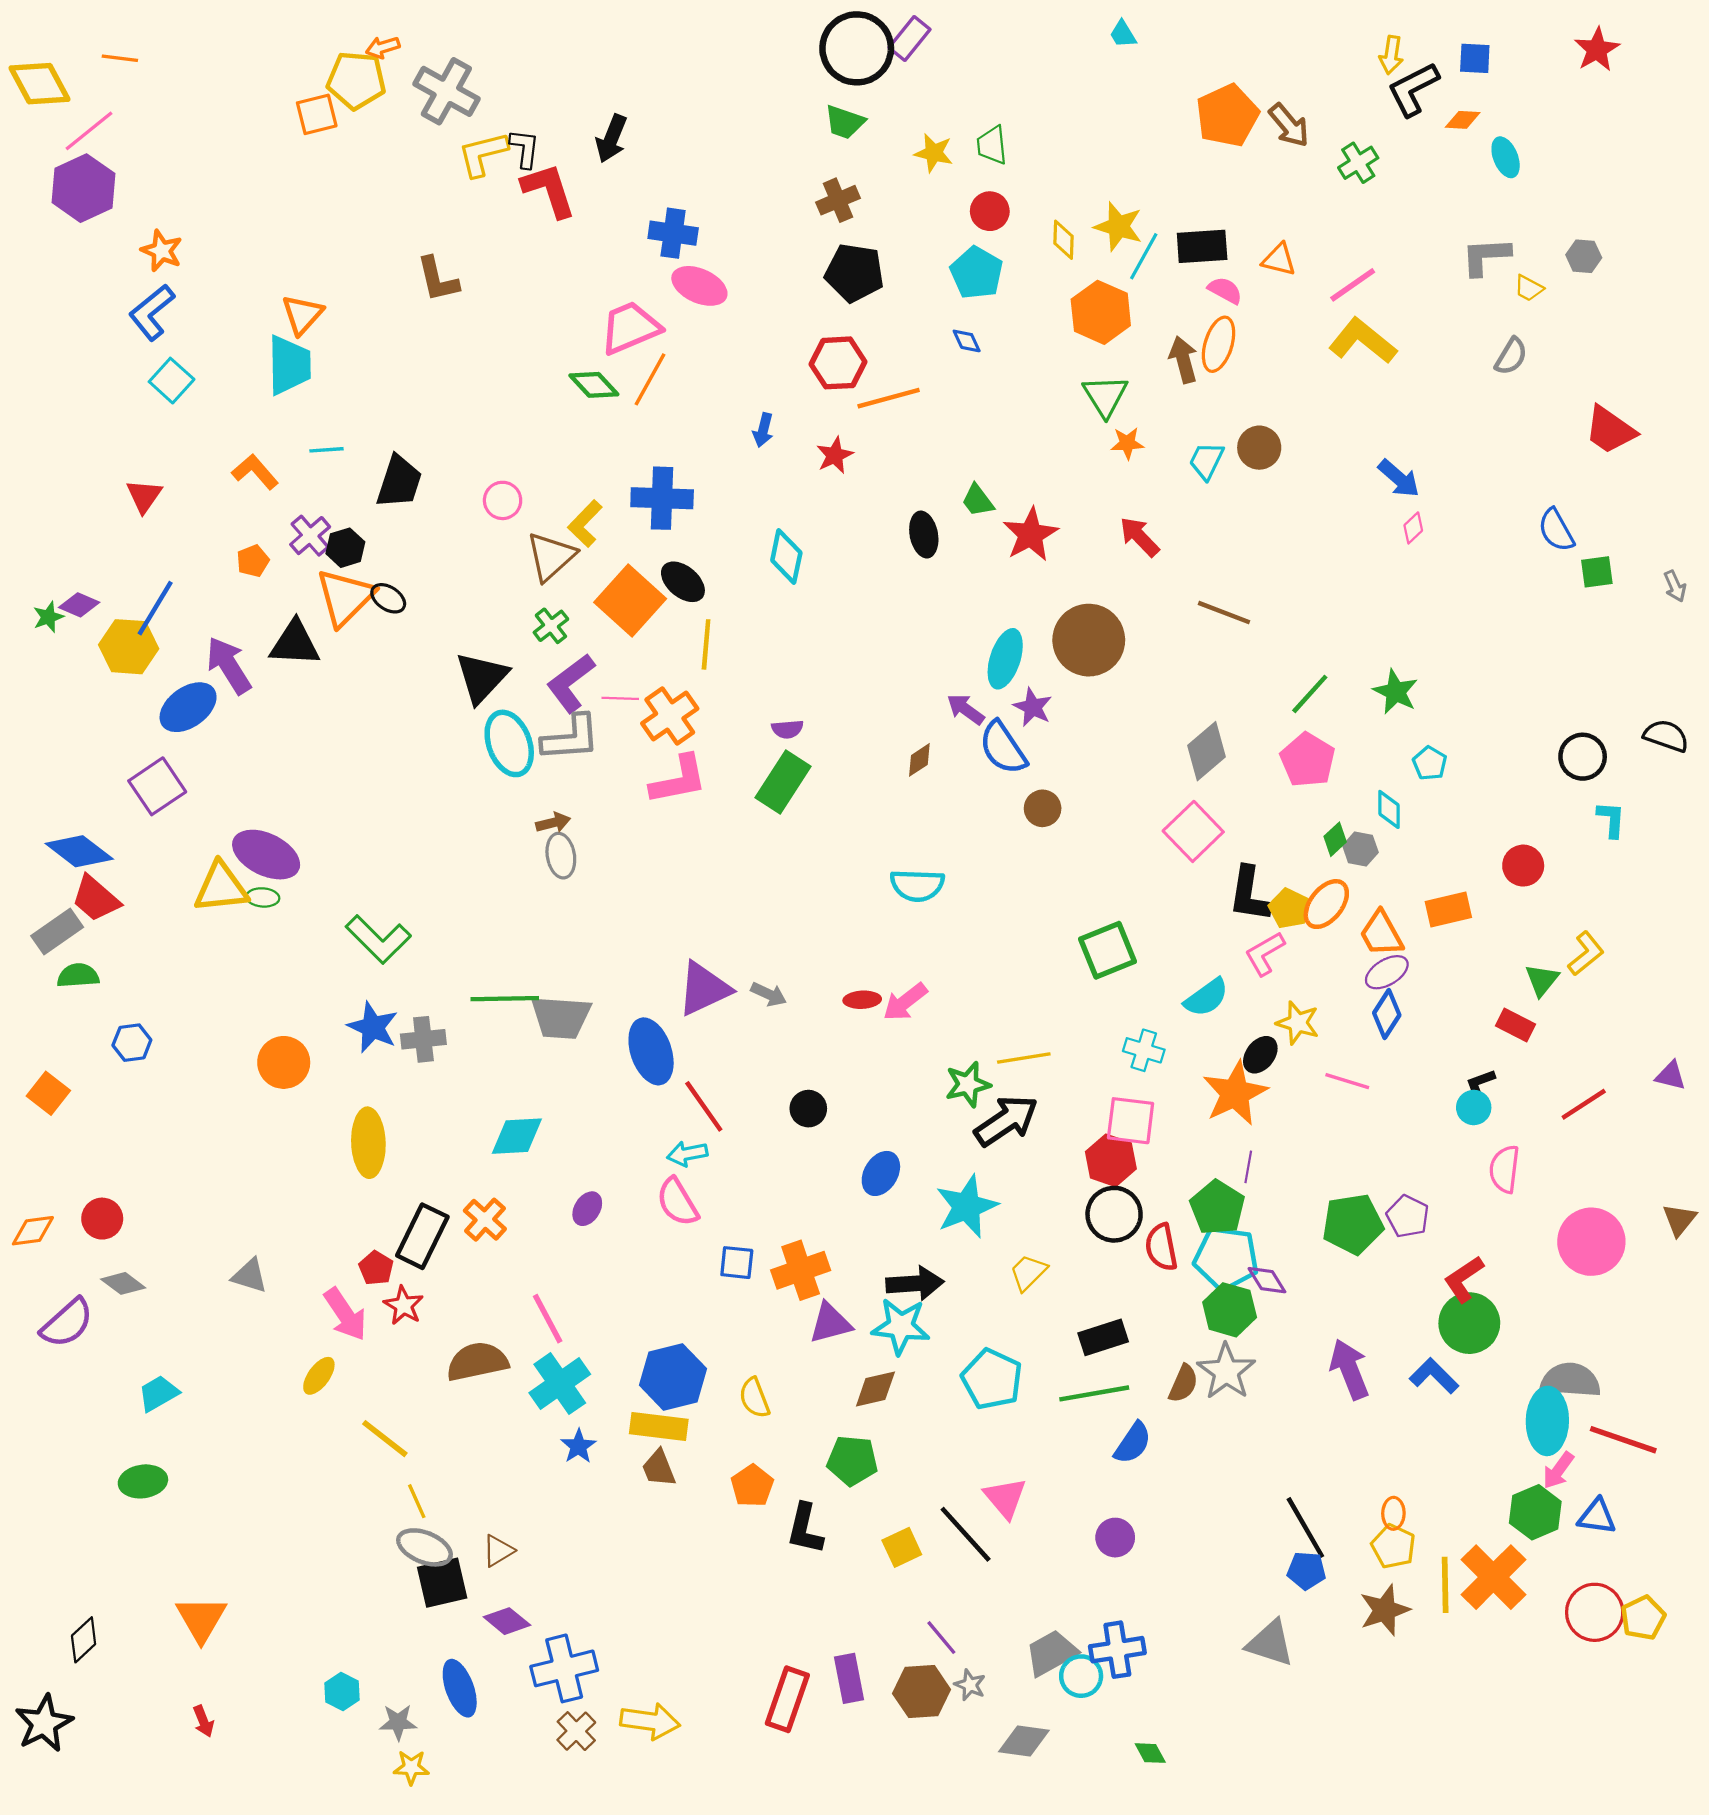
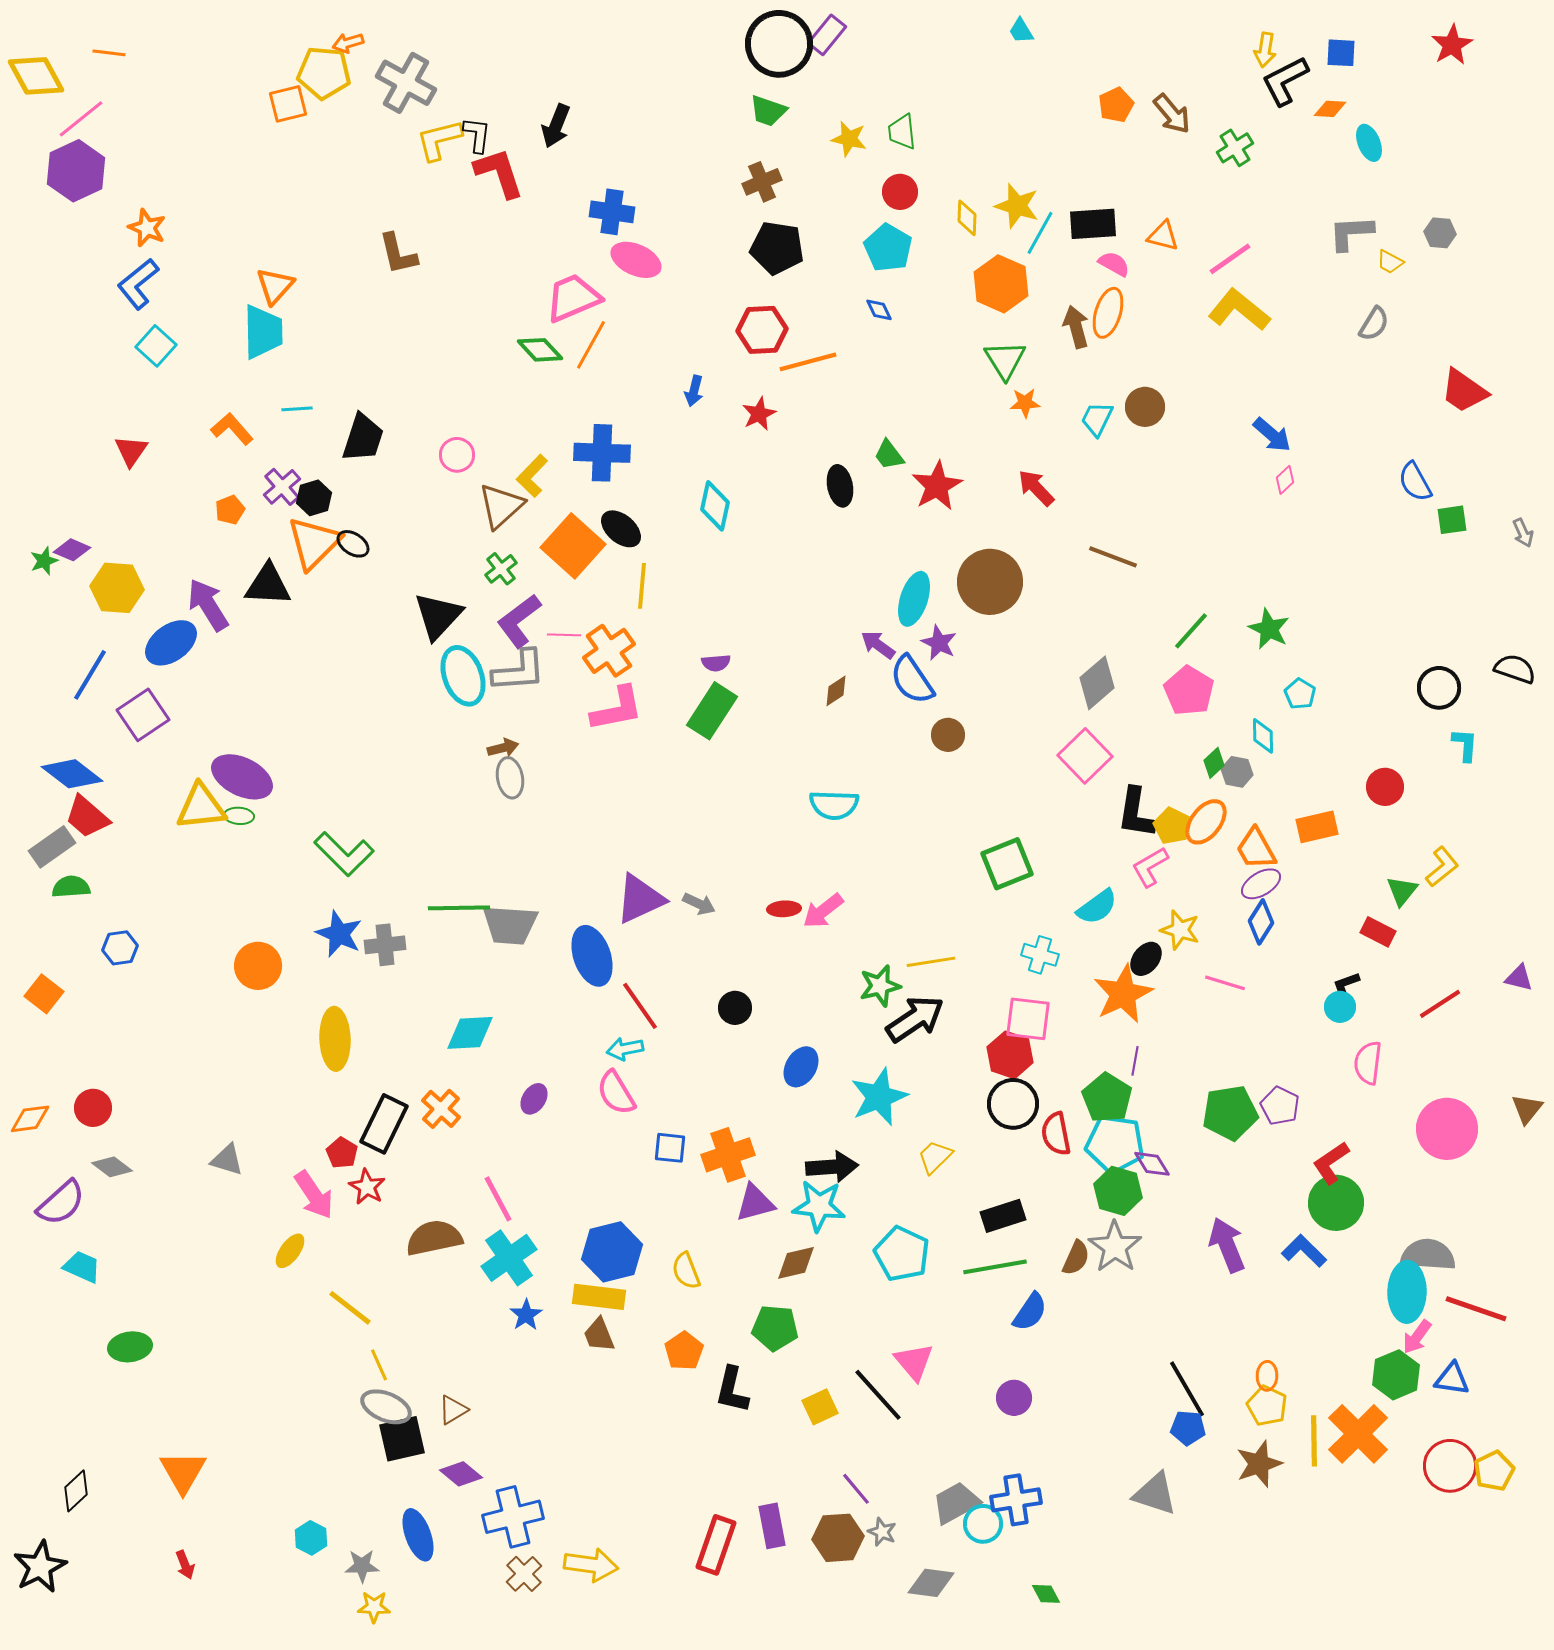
orange pentagon: (1227, 115) -> (1116, 105), size x0.6
blue line: (155, 608) -> (90, 675), moved
cyan trapezoid: (158, 1393) -> (82, 1267), moved, turned 54

